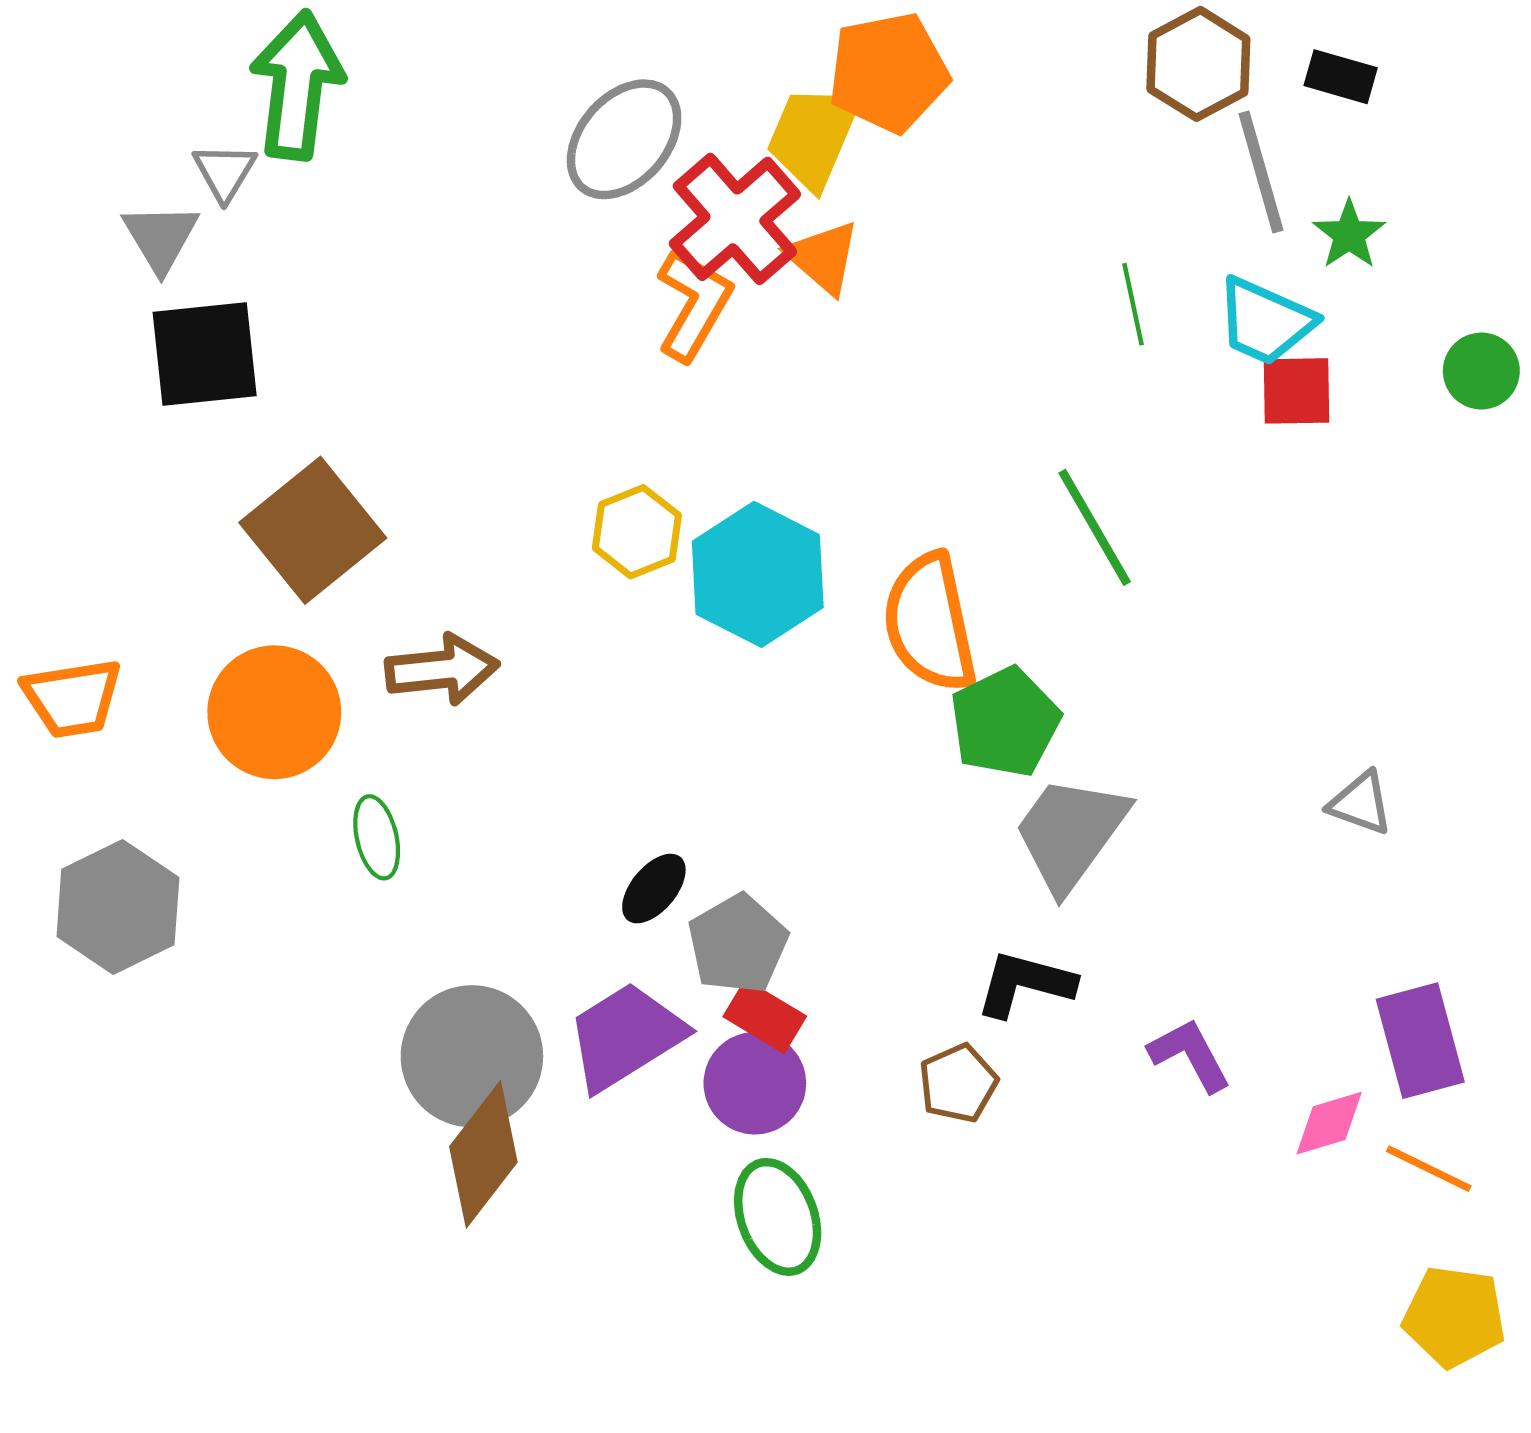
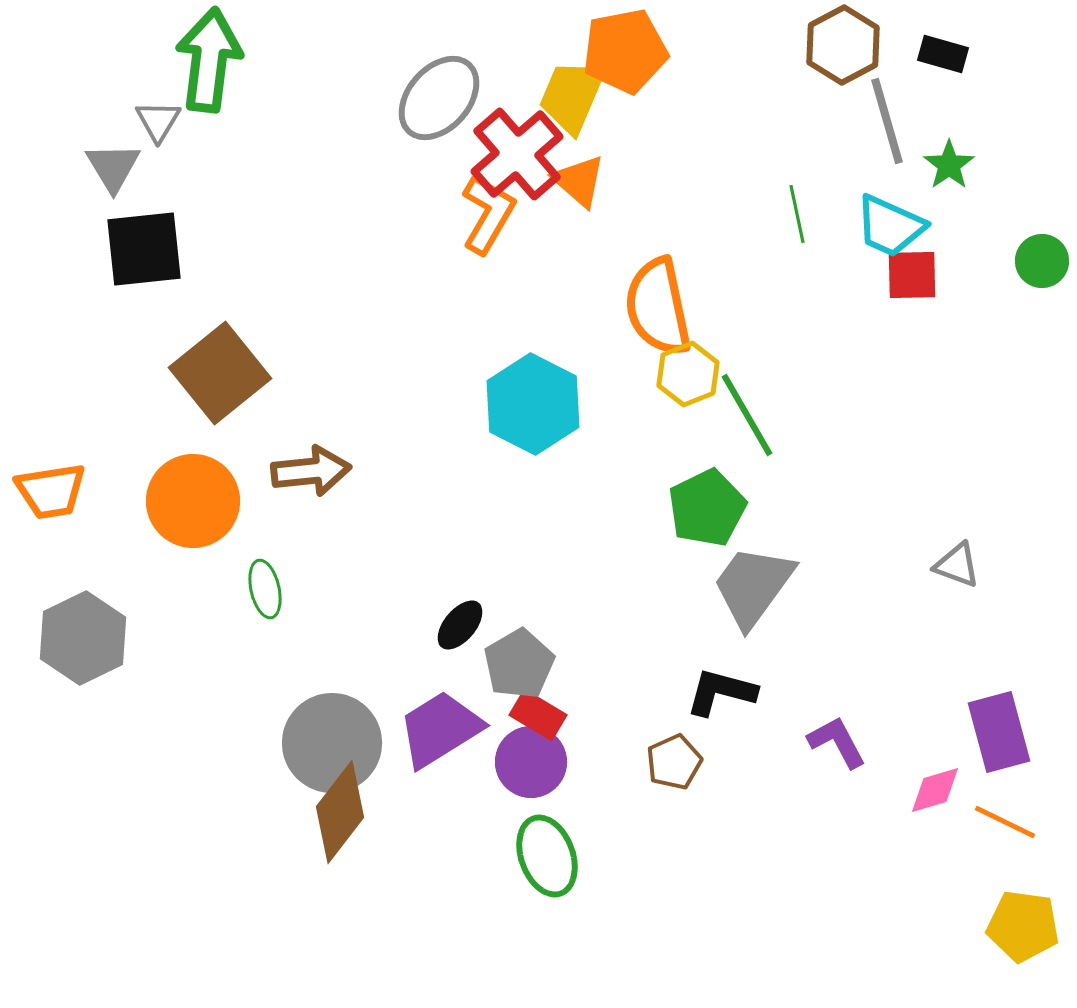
green line: (1095, 527) -> (747, 415), moved
yellow hexagon: (637, 532) -> (688, 374), moved
orange semicircle: (930, 623) -> (658, 307), moved

